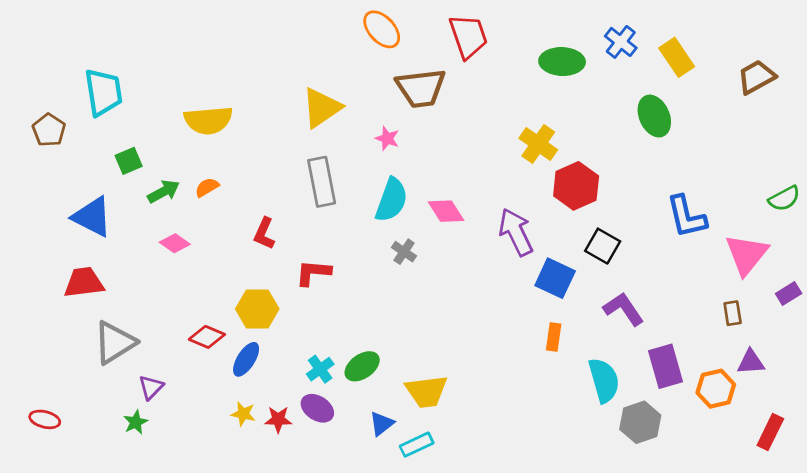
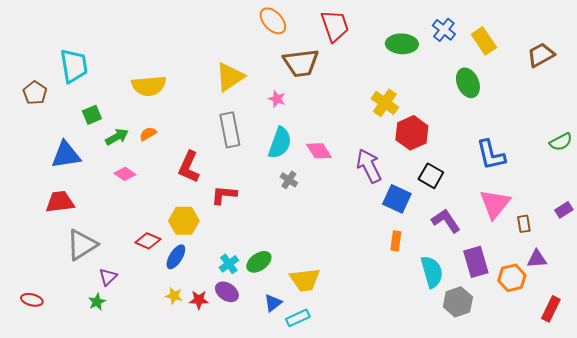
blue triangle: (92, 217) -> (66, 155), turned -36
red L-shape: (264, 233) -> (189, 167), size x1.4
pink triangle: (747, 254) -> (495, 204), moved

